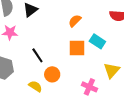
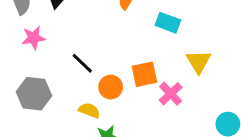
orange square: (77, 48) -> (144, 74), moved
pink cross: (89, 87) -> (171, 94), turned 35

